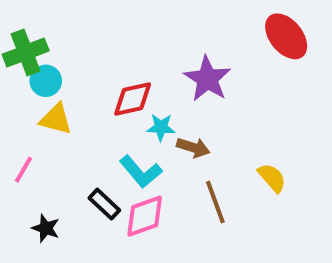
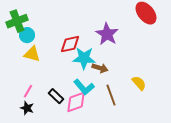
cyan star: (161, 127) -> (84, 58), size x1.6
pink line: (24, 170) -> (28, 91), moved
cyan L-shape: (141, 172) -> (84, 87), moved

